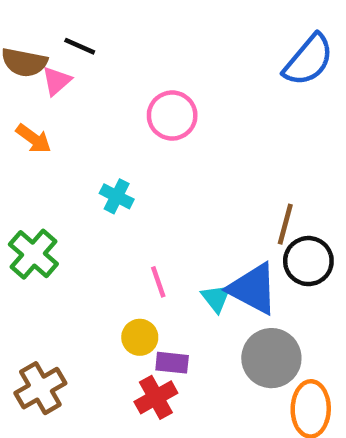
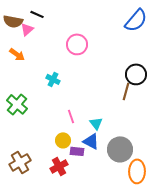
black circle: (308, 261) -> (136, 74), moved
blue triangle: (253, 289) -> (91, 141), moved, size x0.7
red cross: (156, 397) -> (59, 166), moved

